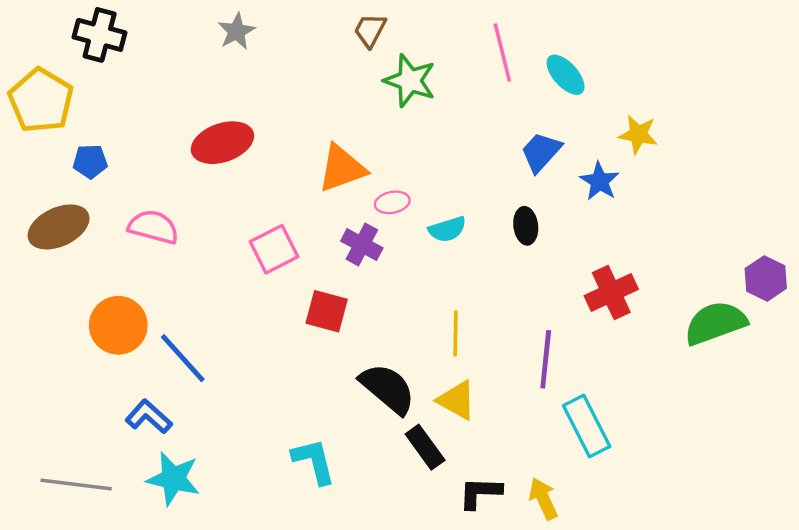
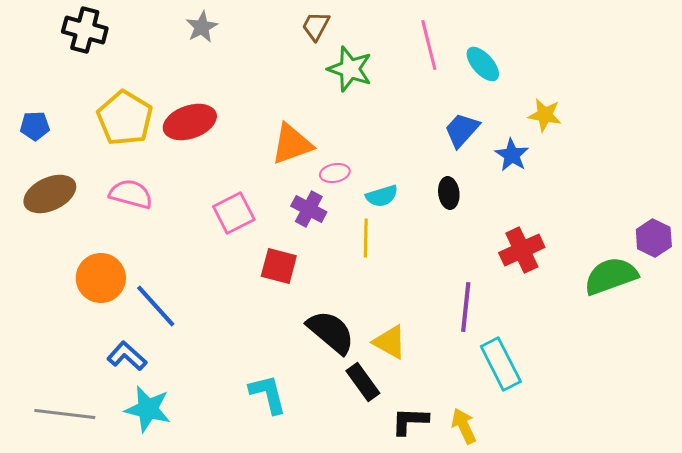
yellow pentagon: (41, 100) -> (125, 118), moved
blue pentagon: (90, 161) -> (35, 126), moved
yellow line: (455, 333) -> (366, 238), moved

